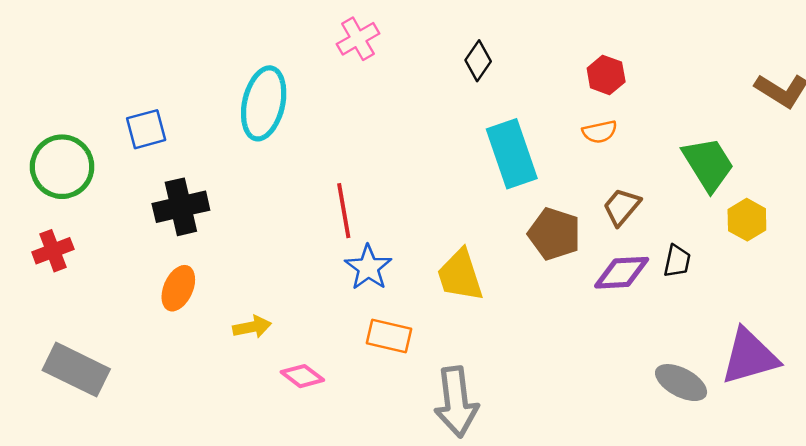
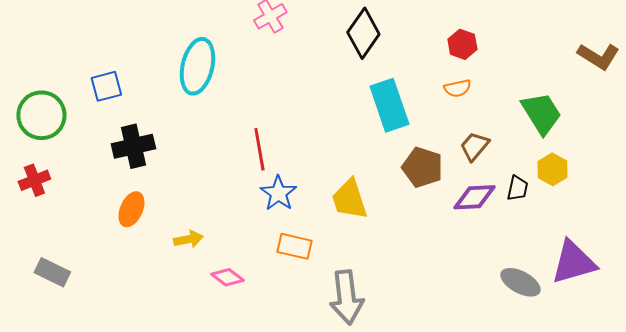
black diamond: (478, 61) -> (363, 33), size x1.6
yellow hexagon: (747, 220) -> (552, 169), moved
gray rectangle: (76, 370) -> (52, 272), size x0.7

